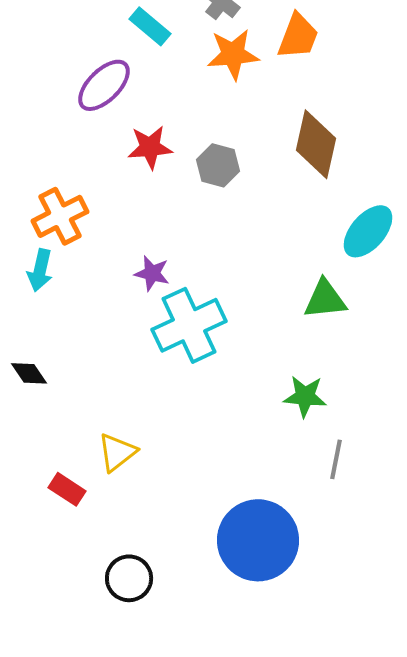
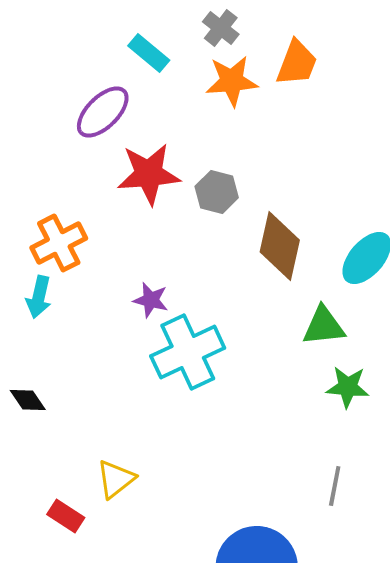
brown diamond: (316, 144) -> (280, 246), moved
red star: (150, 147) -> (149, 174), size x1.4
green star: (305, 396) -> (348, 387), moved

